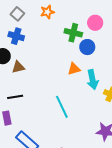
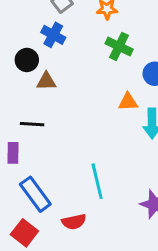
green cross: (73, 33) -> (119, 46), moved
cyan line: (62, 107) -> (97, 181), moved

